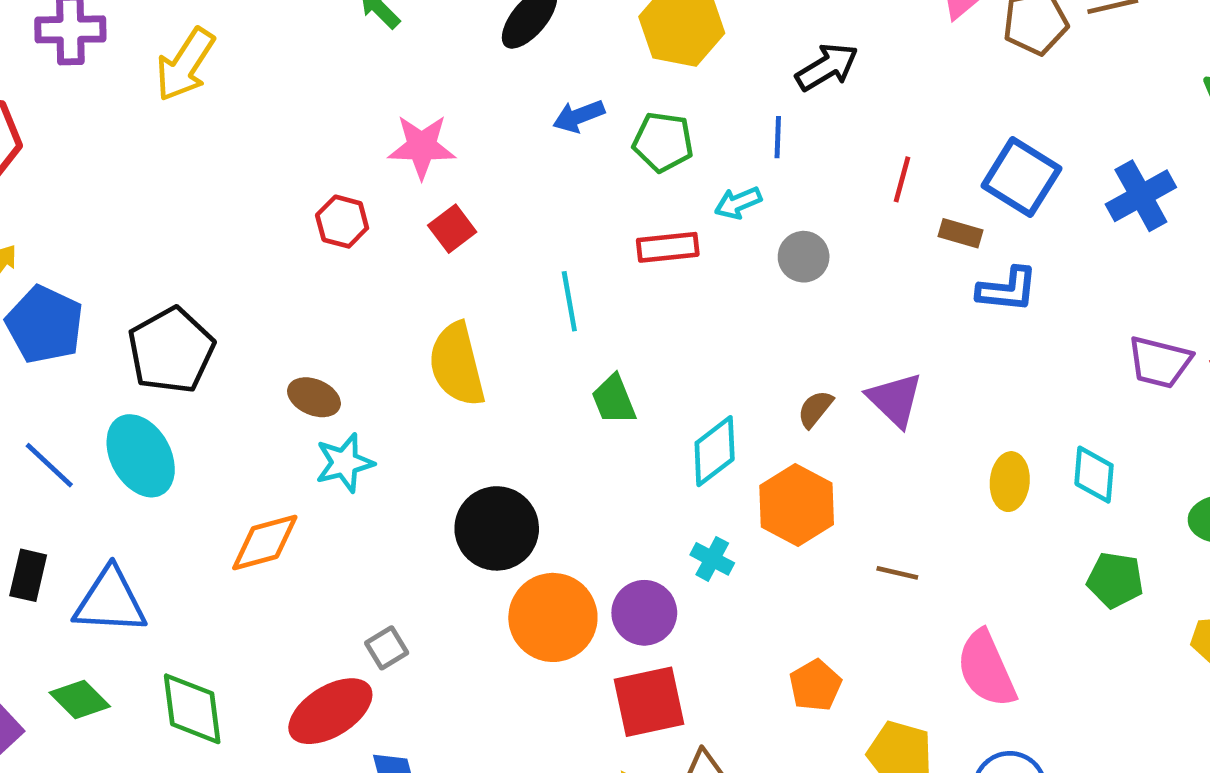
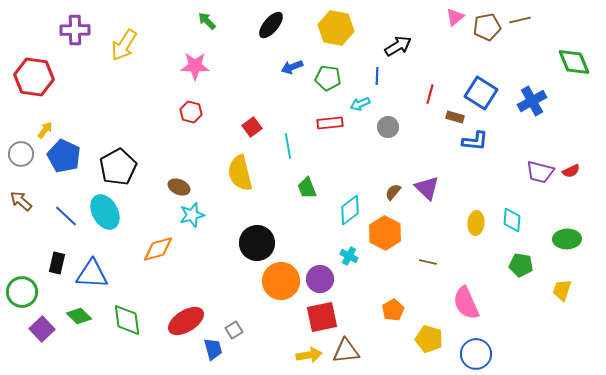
pink star: (422, 147) -> (195, 66), moved
red square: (452, 229) -> (252, 127), moved
gray square: (387, 648) -> (234, 330), moved

